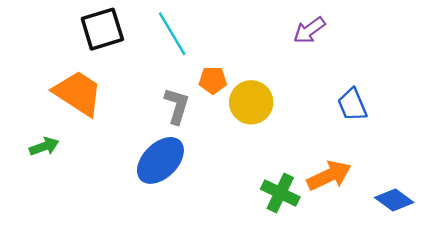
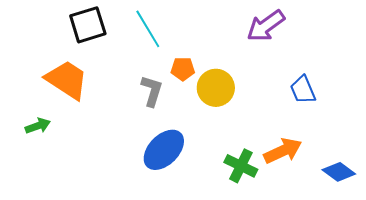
purple arrow: (309, 30) -> (266, 26), size x1.4
blue ellipse: (160, 160) -> (164, 150), moved

